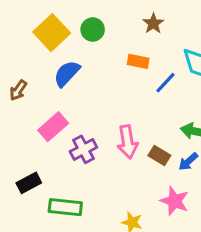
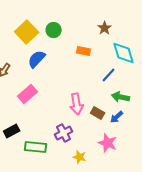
brown star: (153, 23) -> (105, 28), moved
blue line: (165, 83) -> (109, 75), moved
purple cross: (83, 149) -> (64, 133), moved

